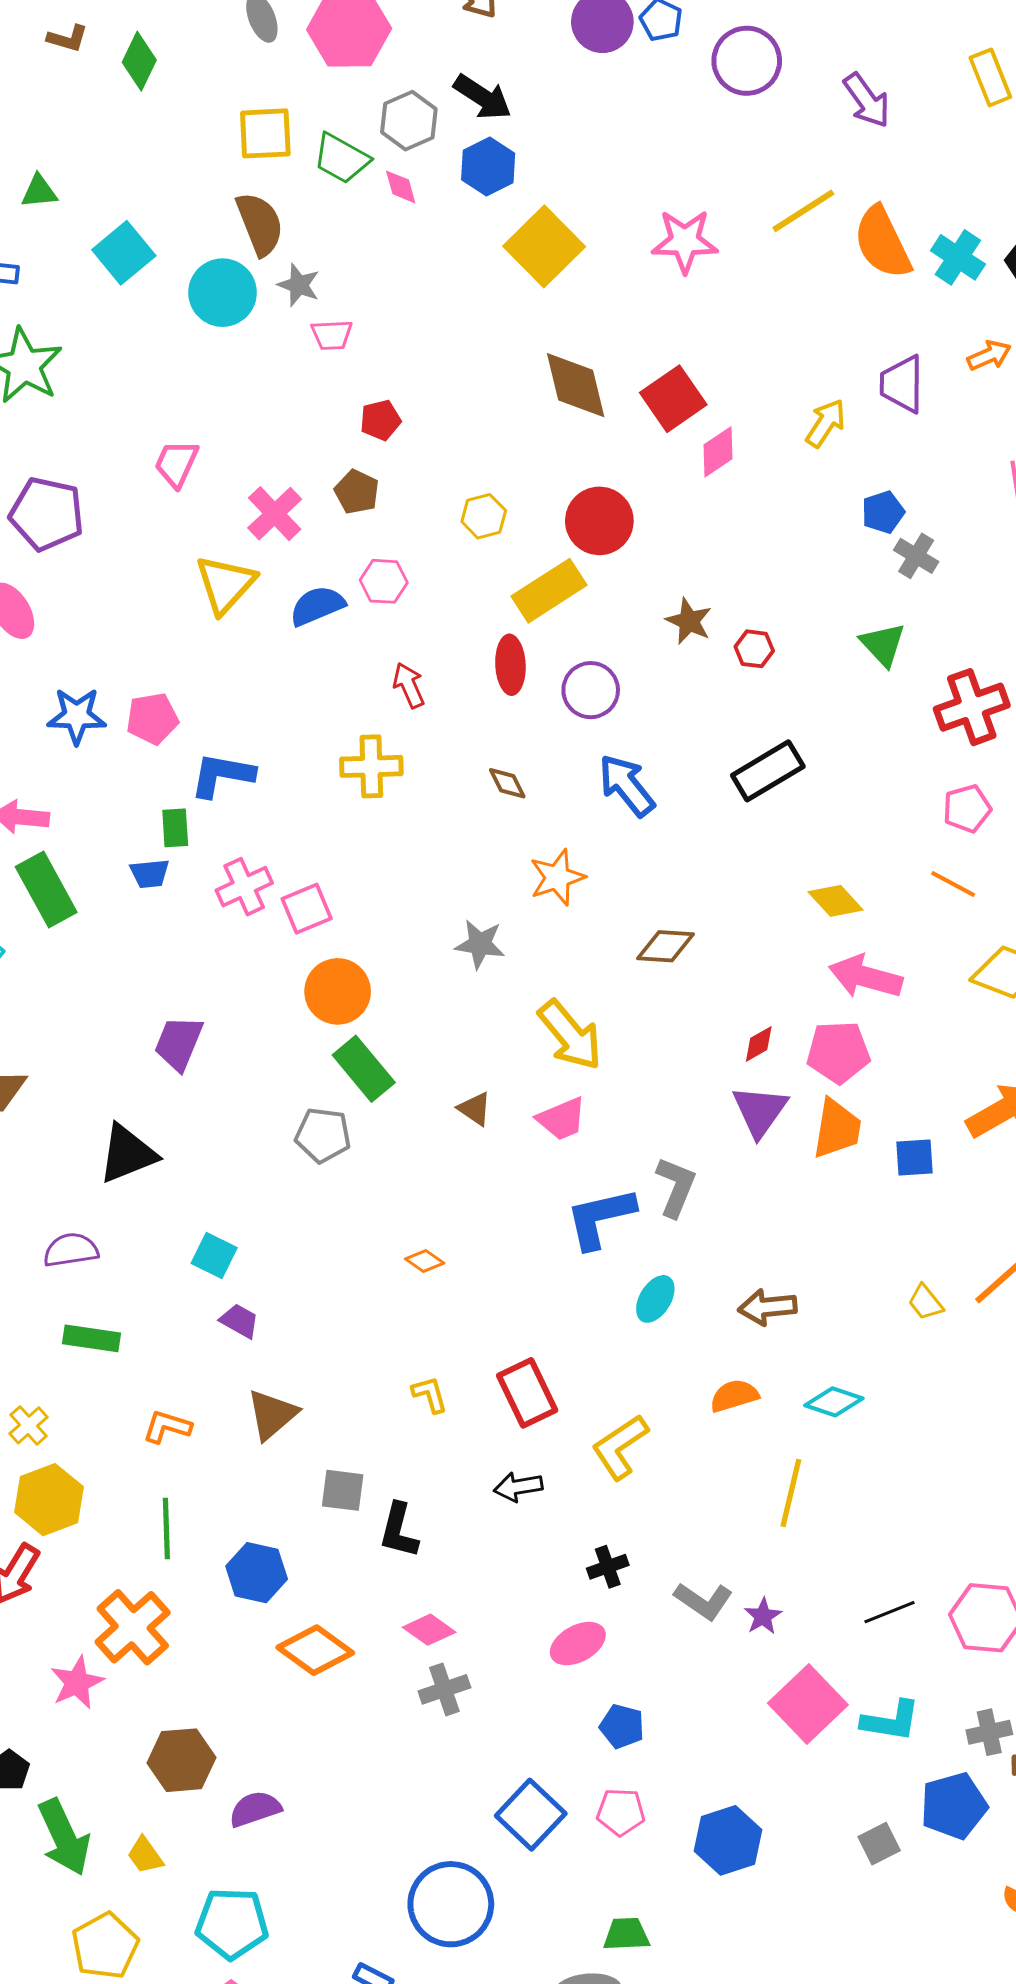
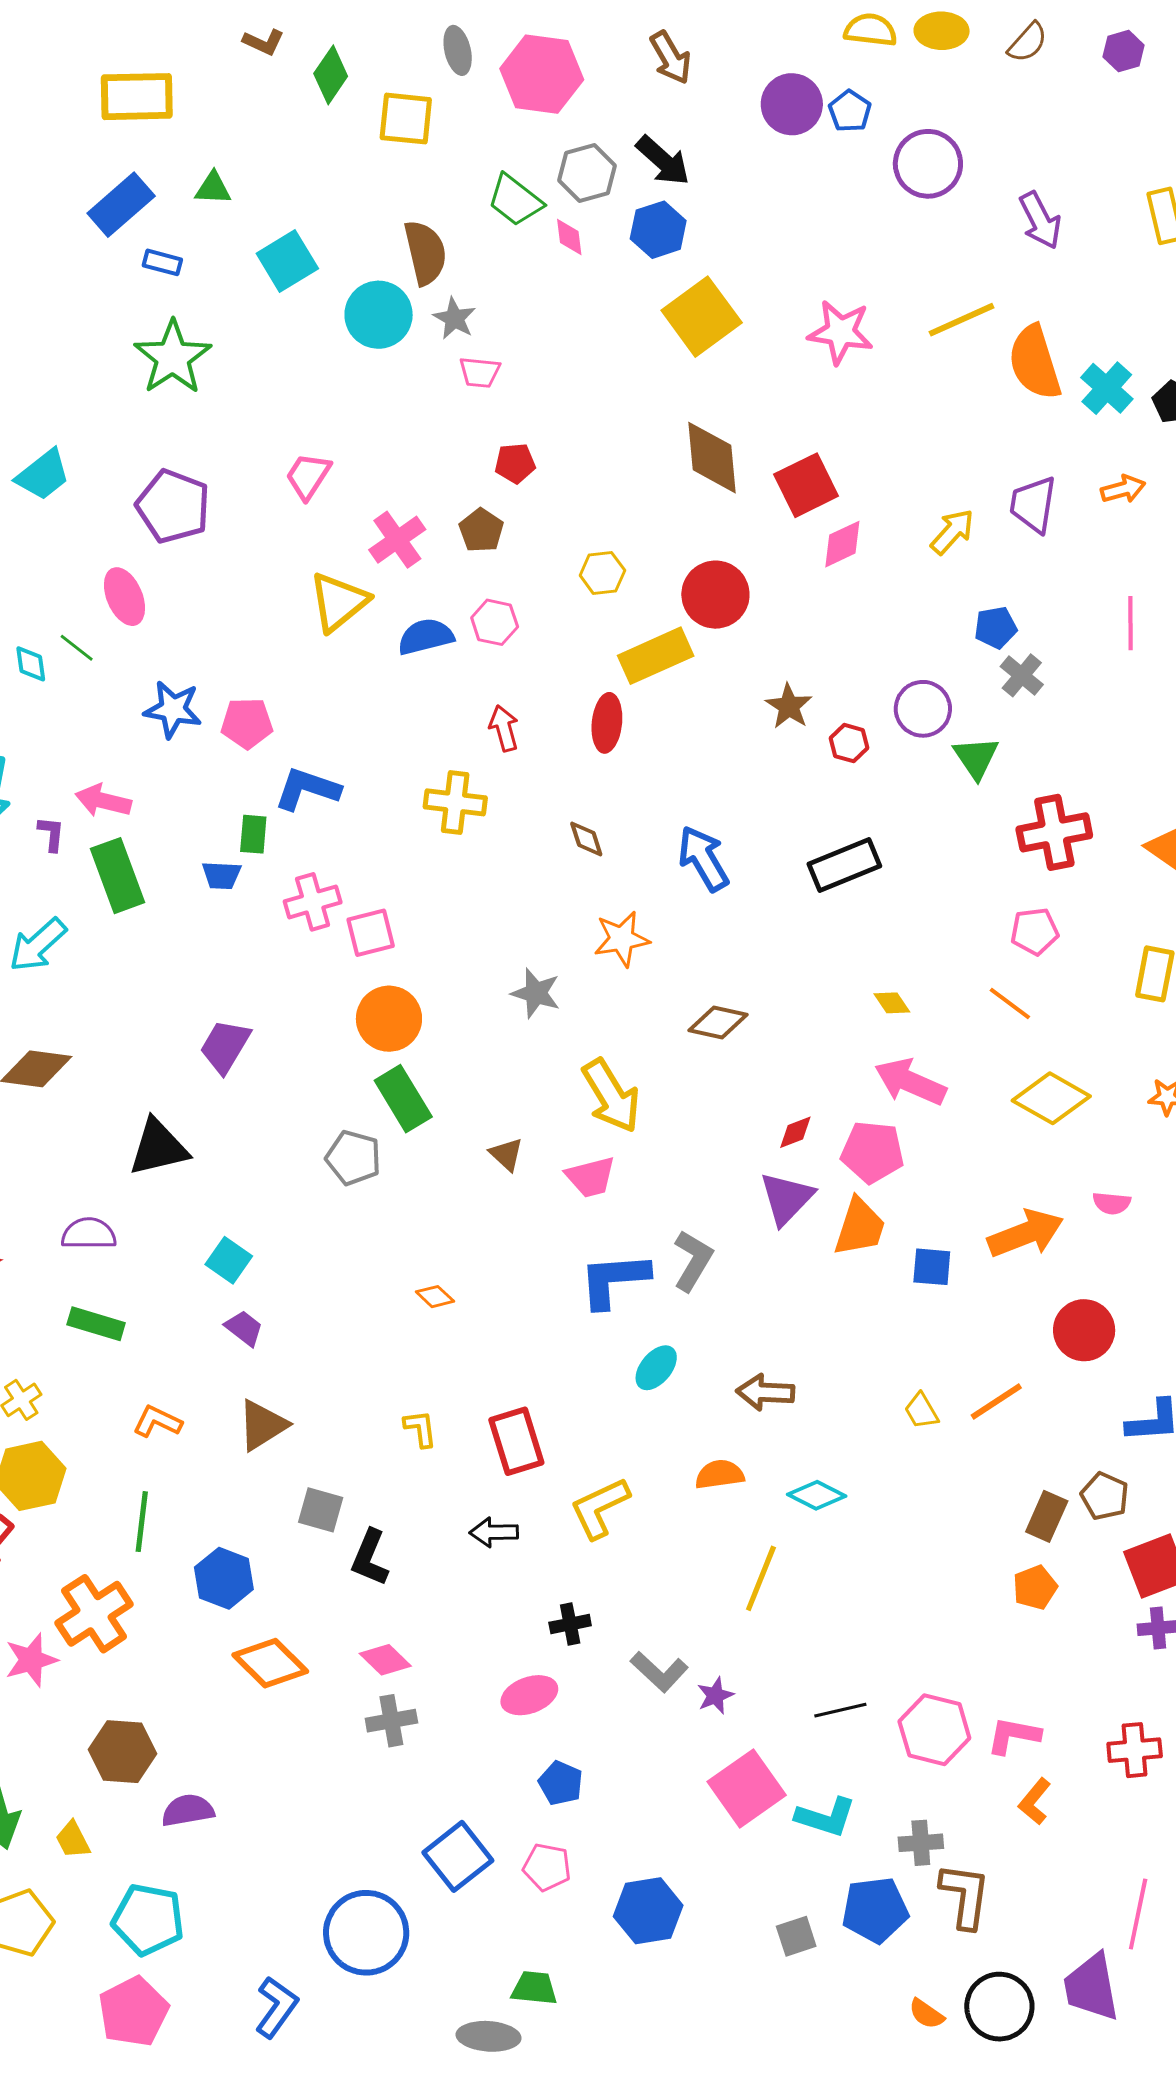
yellow square: (265, 133) -> (406, 119), moved
purple circle: (591, 690) -> (923, 709), moved
yellow diamond: (836, 901) -> (892, 1003), size x0.7

